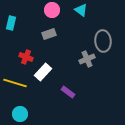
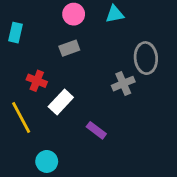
cyan triangle: (81, 10) -> (115, 14), turned -48
yellow line: (15, 83) -> (21, 118), turned 45
cyan circle: (20, 114) -> (47, 161), moved

